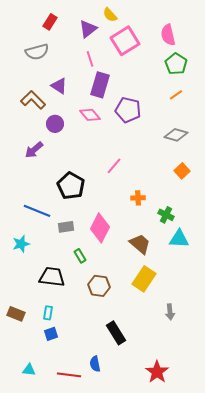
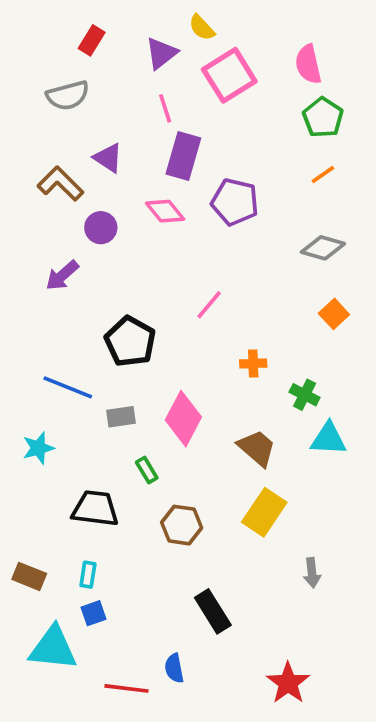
cyan triangle: (29, 370) -> (53, 648), moved, size x2.0

